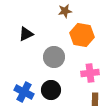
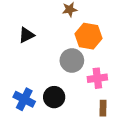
gray circle: (54, 57) -> (72, 60), moved

